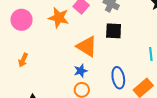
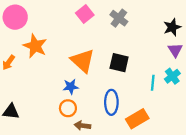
orange star: (59, 18) -> (35, 46), moved
black square: (114, 31) -> (119, 63), moved

